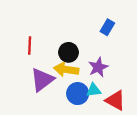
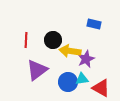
blue rectangle: (107, 27) -> (94, 24), turned 72
black circle: (68, 52) -> (53, 40), moved
yellow arrow: (66, 70) -> (70, 51), moved

